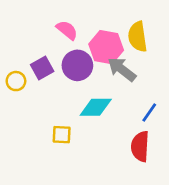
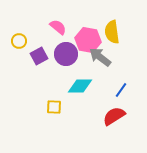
yellow circle: (16, 81) -> (19, 41), moved
red semicircle: (140, 146) -> (114, 116), turned 55

